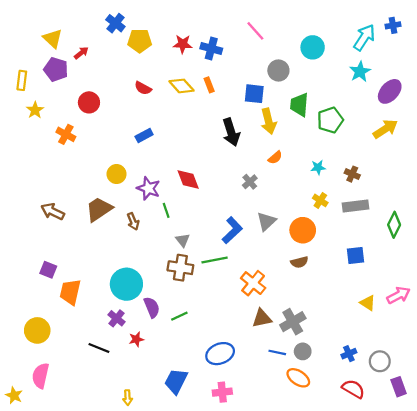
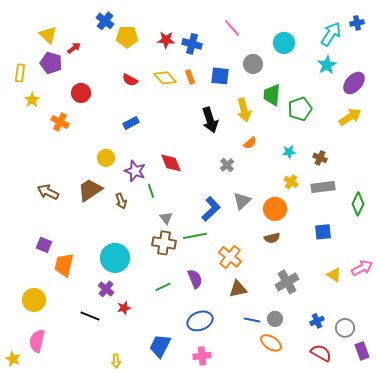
blue square: (254, 94) -> (220, 76), moved
purple semicircle: (152, 307) -> (195, 279), moved
gray cross: (293, 322) -> (287, 282), moved

